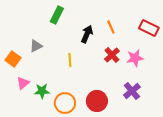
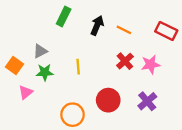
orange line: (111, 27) -> (124, 30), turned -40
black arrow: (87, 34) -> (97, 25), moved
green star: (42, 91) -> (45, 72), moved
red circle: (97, 101) -> (108, 100), moved

